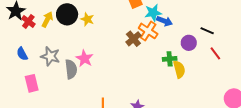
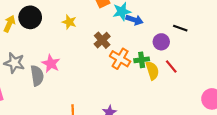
yellow star: (87, 19) -> (69, 22), moved
orange cross: (148, 31) -> (120, 59), moved
red line: (215, 53) -> (171, 67), moved

